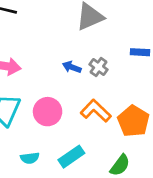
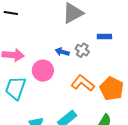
blue rectangle: (140, 52) -> (104, 37), moved
pink circle: (48, 112) -> (43, 71), moved

